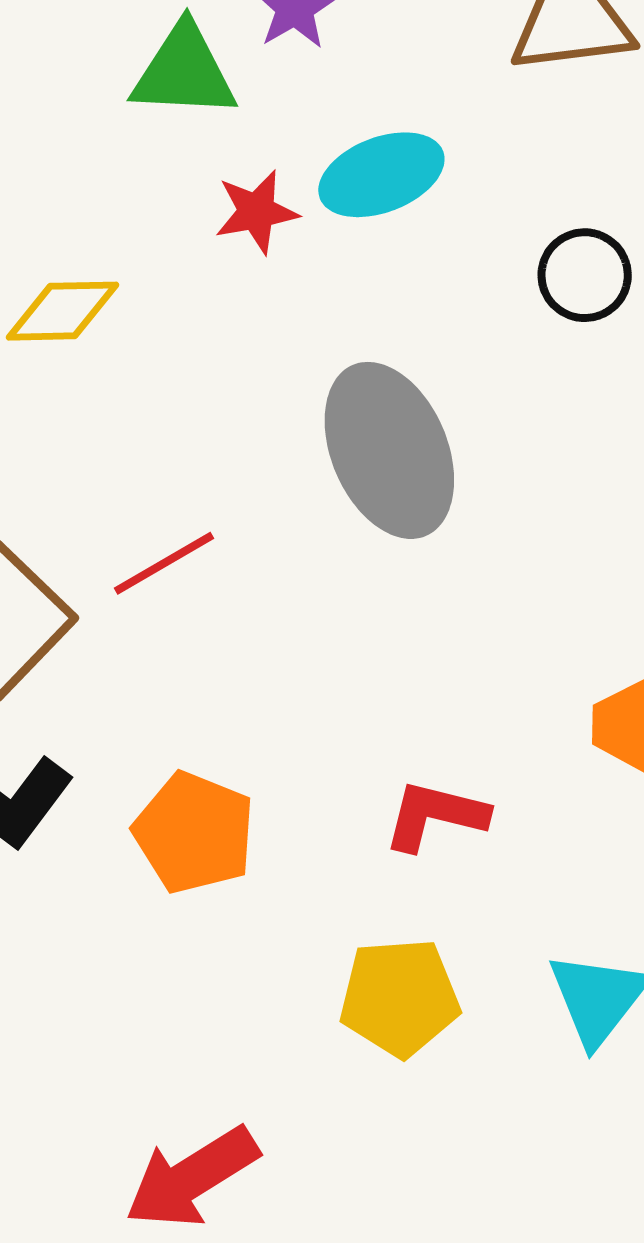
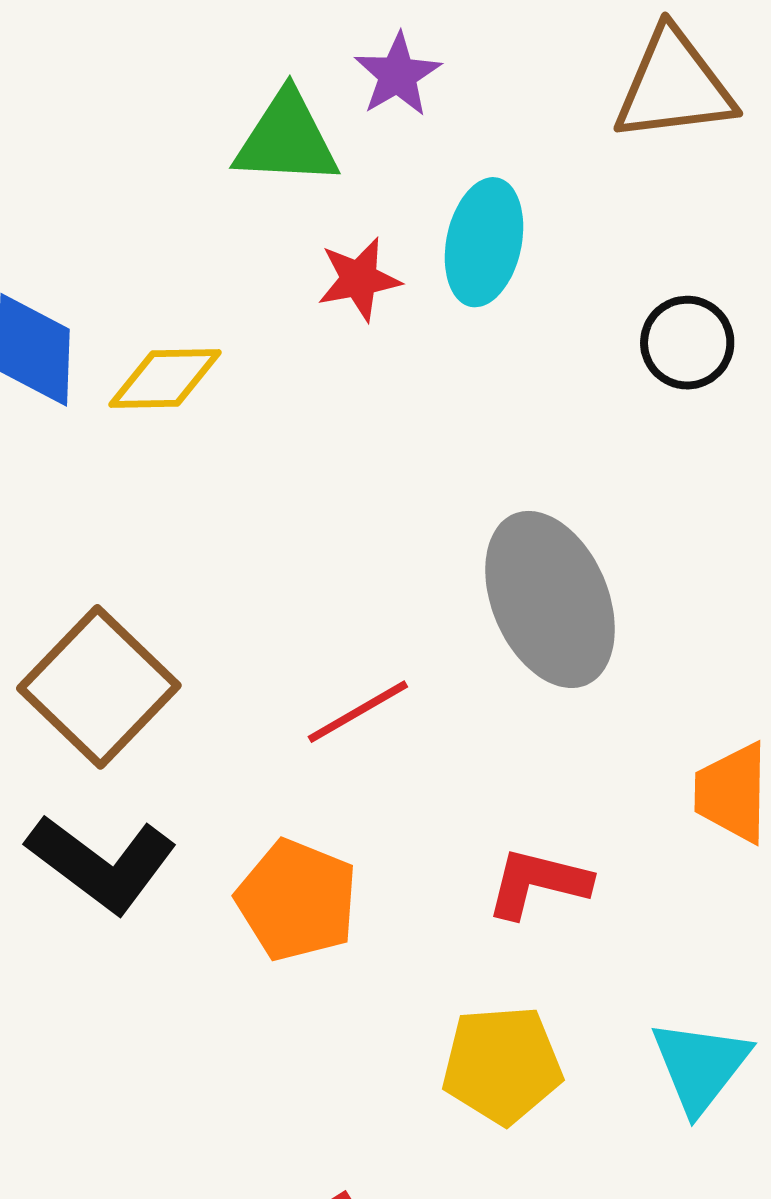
cyan ellipse: (381, 175) -> (484, 242), turned -57
gray ellipse: (389, 450) -> (550, 599), moved
red line: (164, 563) -> (358, 712), moved

